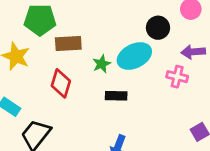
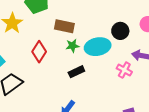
brown rectangle: (68, 43) -> (64, 26), moved
black rectangle: (116, 96) -> (76, 72), turned -42

